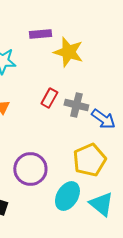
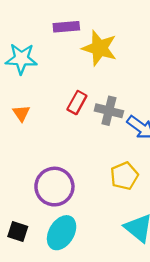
yellow pentagon: (89, 160) -> (124, 176), size x0.7
cyan ellipse: (67, 196) -> (62, 233), moved

